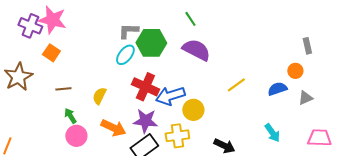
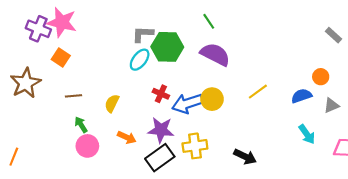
gray rectangle: (307, 46) -> (333, 35), moved, turned -35
red cross: (145, 87) -> (161, 94), size x0.6
yellow circle: (193, 110) -> (212, 99), moved
orange arrow: (113, 128) -> (127, 137), size x0.7
cyan arrow: (272, 133) -> (307, 134), moved

